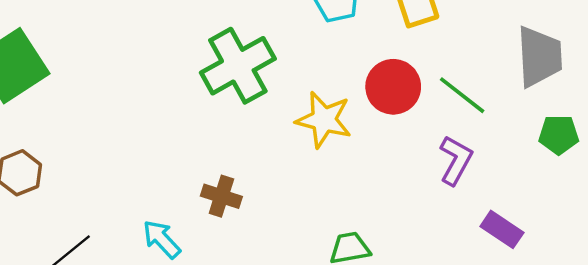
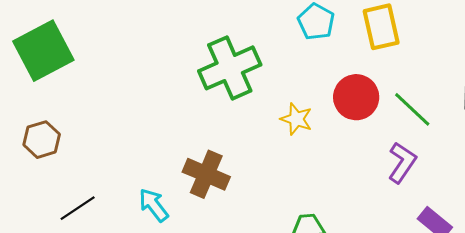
yellow star: (324, 120) -> (296, 119), size x0.7
brown cross: (221, 196) -> (206, 174), size x1.4

